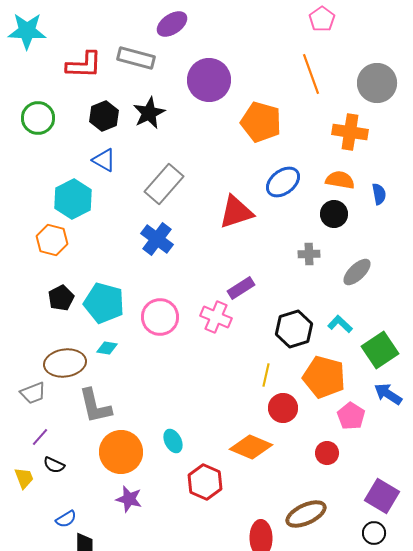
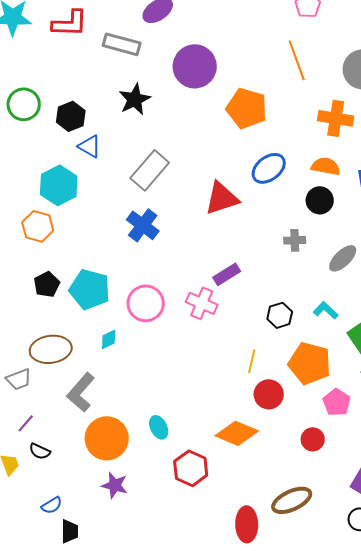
red L-shape: (84, 65) -> (70, 23), moved
black hexagon: (104, 116) -> (71, 116), moved
black hexagon: (294, 329) -> (280, 315), size x0.7
cyan diamond: (107, 348) -> (109, 339), moved, turned -35
gray L-shape: (95, 406) -> (81, 392), turned 54

